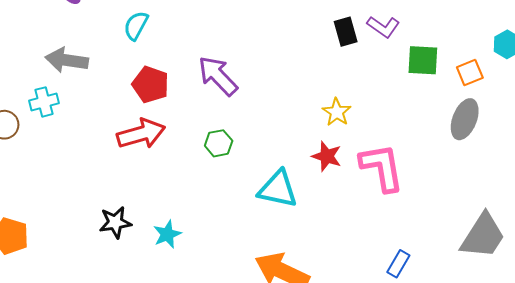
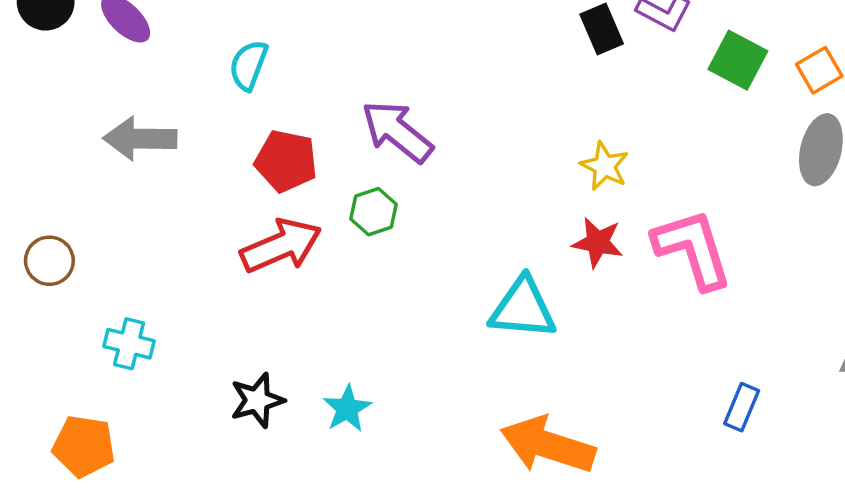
green square: (423, 60) -> (738, 60), turned 32
cyan cross: (44, 102) -> (129, 344), moved, turned 36
green hexagon: (219, 143) -> (373, 212), moved

